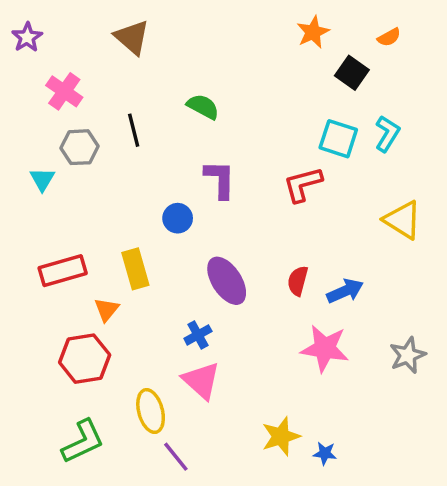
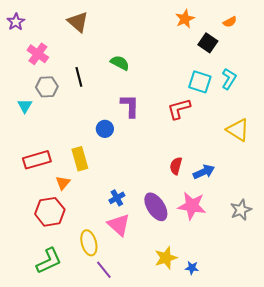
purple ellipse: (227, 281) -> (156, 207), moved

